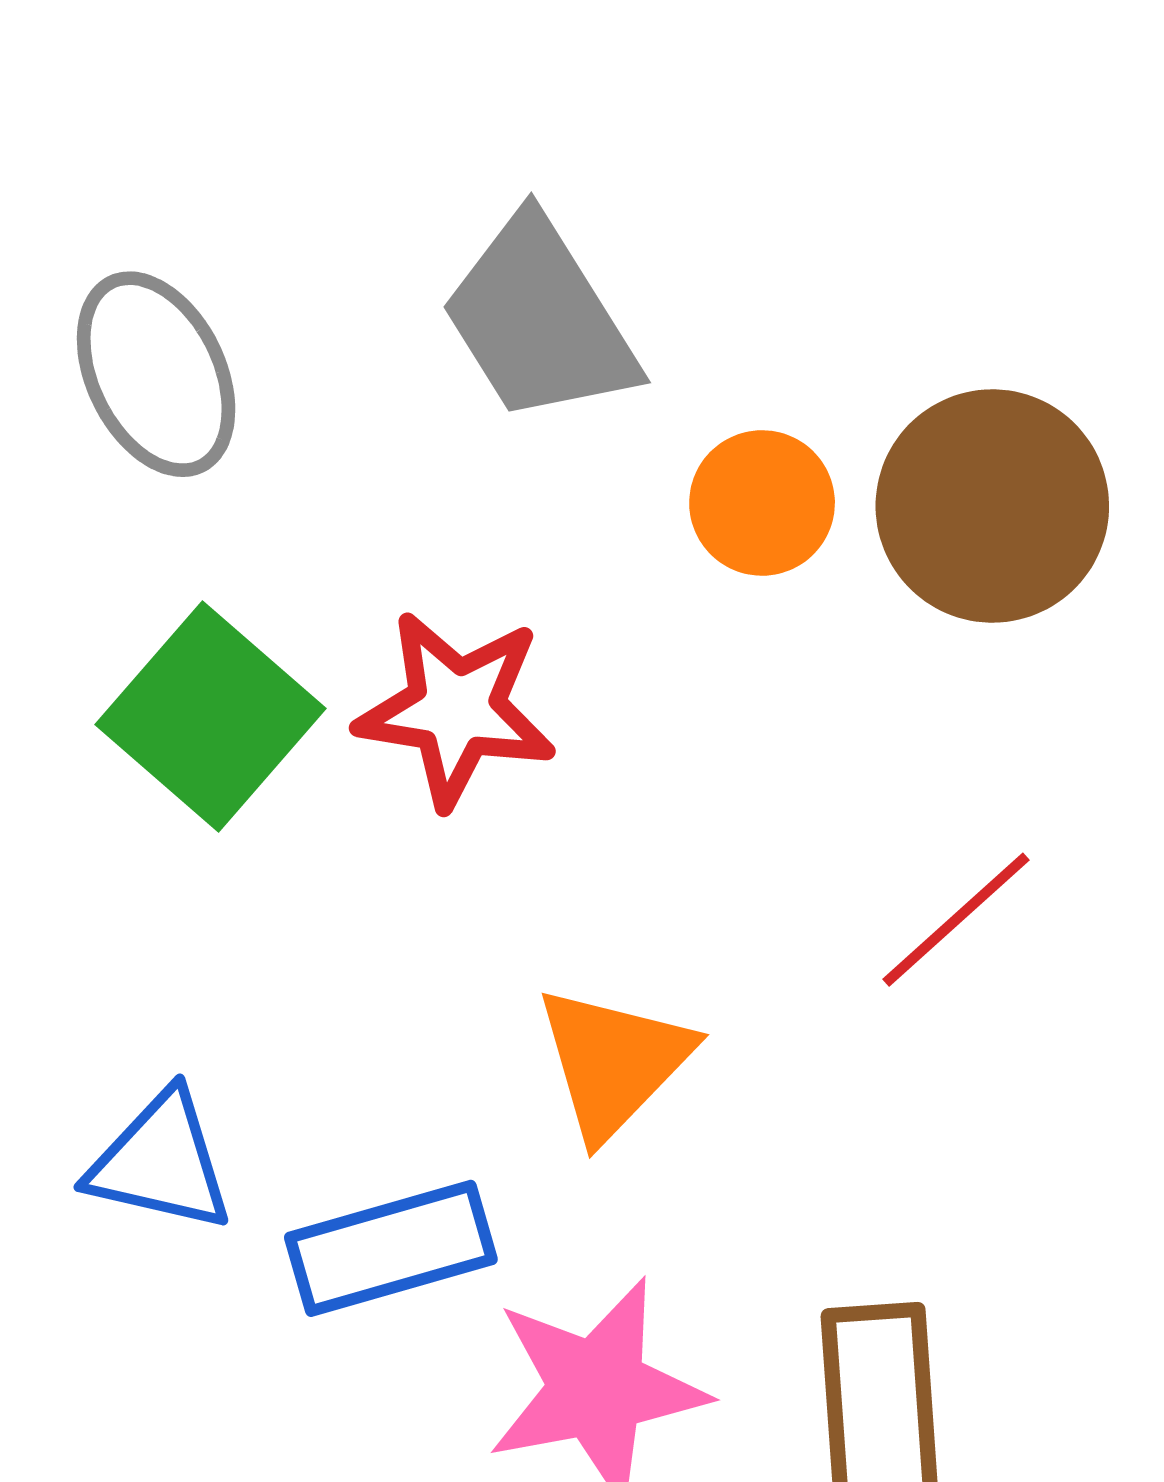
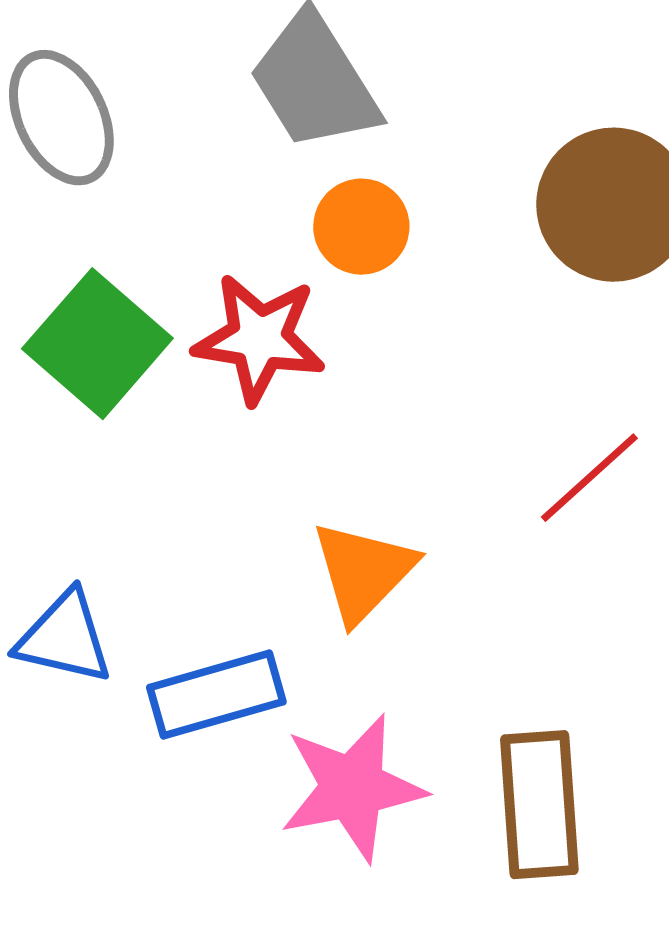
orange circle: (762, 503) -> (361, 227), moved

